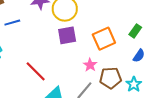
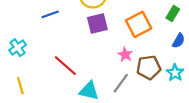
blue line: (12, 23) -> (50, 14), moved

